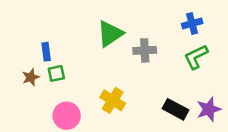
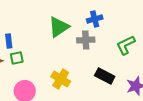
blue cross: (192, 24) -> (95, 19), moved
black rectangle: (175, 109) -> (105, 76), moved

